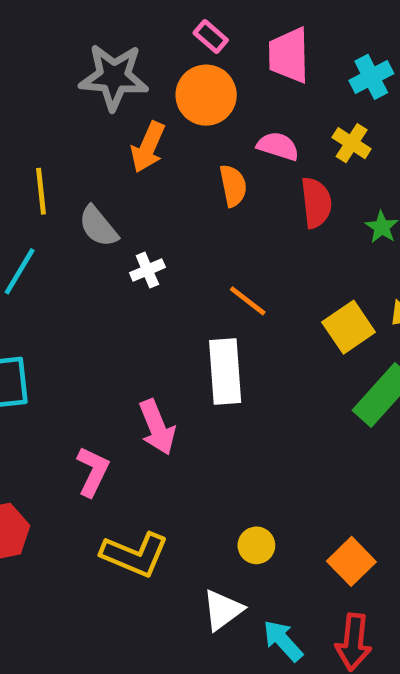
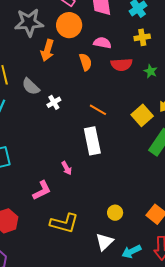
yellow cross: (352, 143) -> (142, 37), moved, turned -35
red semicircle: (316, 203) -> (122, 65), turned 100
pink arrow: (157, 427) -> (67, 168), size x0.6
pink L-shape: (93, 471) -> (42, 190), turned 45
cyan arrow: (283, 641) -> (131, 251), turned -66

